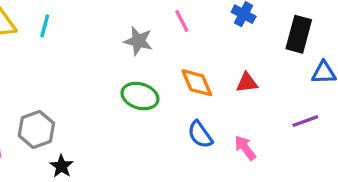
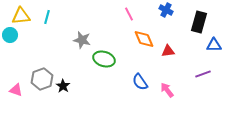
gray star: (138, 41) -> (82, 40), moved
orange diamond: (197, 83) -> (144, 39), moved
black star: (61, 166) -> (63, 86), moved

